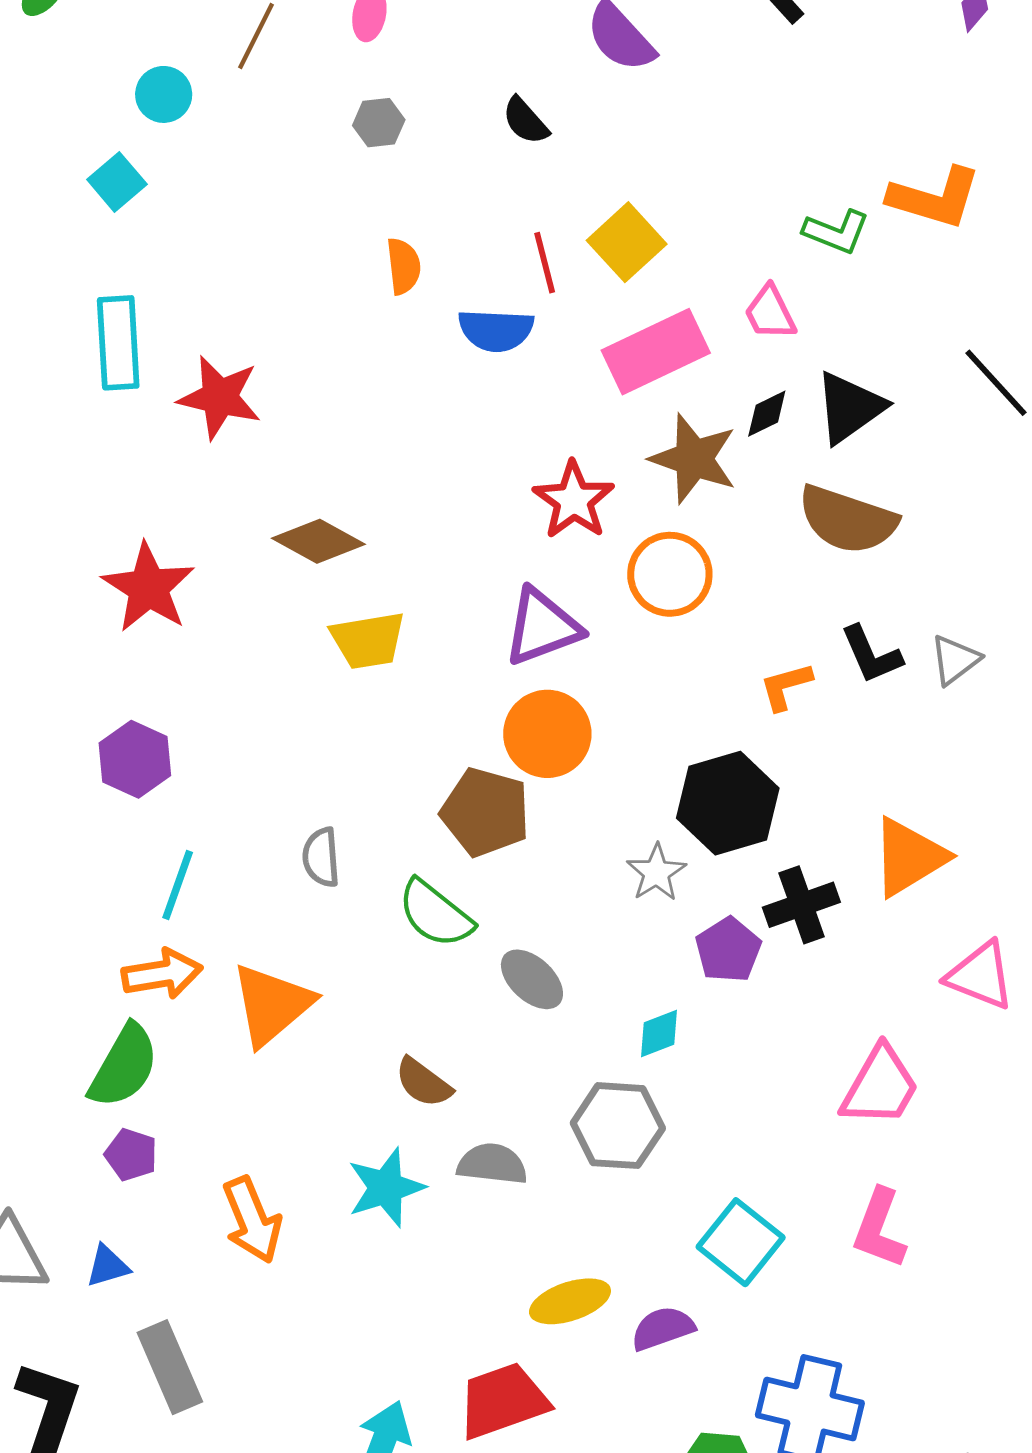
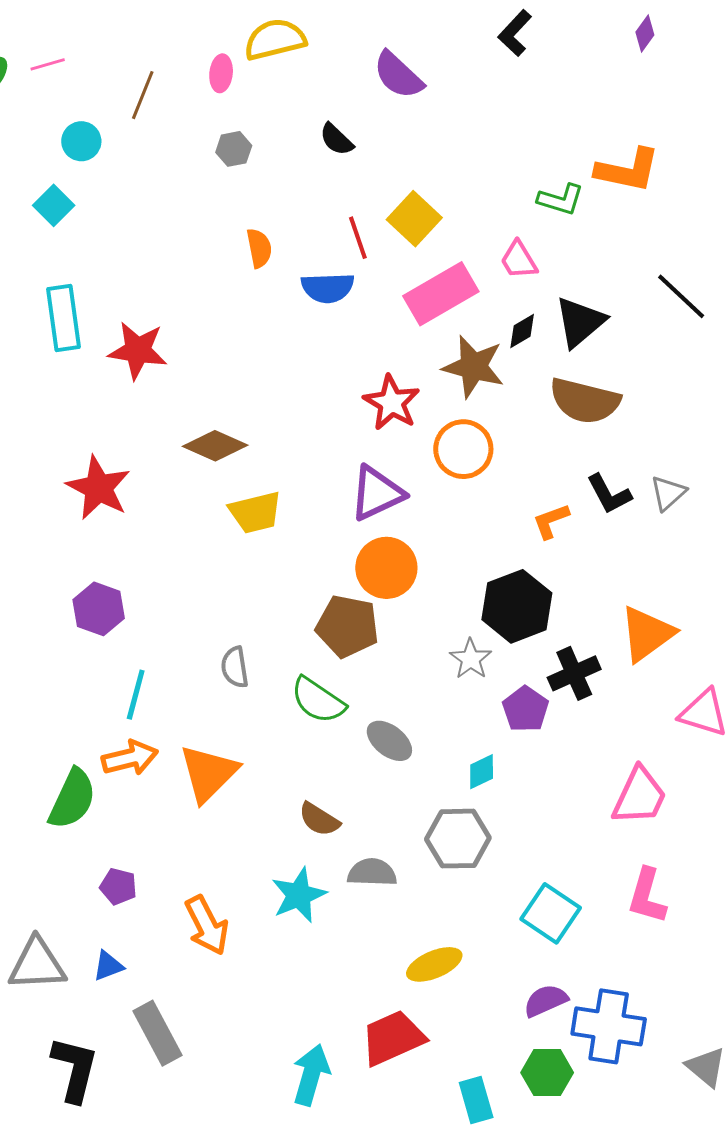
green semicircle: (124, 1066) -> (72, 799), moved
purple semicircle: (663, 1328) -> (546, 1001), moved

